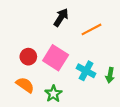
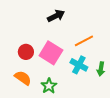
black arrow: (61, 17) -> (56, 16), turned 30
orange line: (92, 29) -> (84, 41), moved

